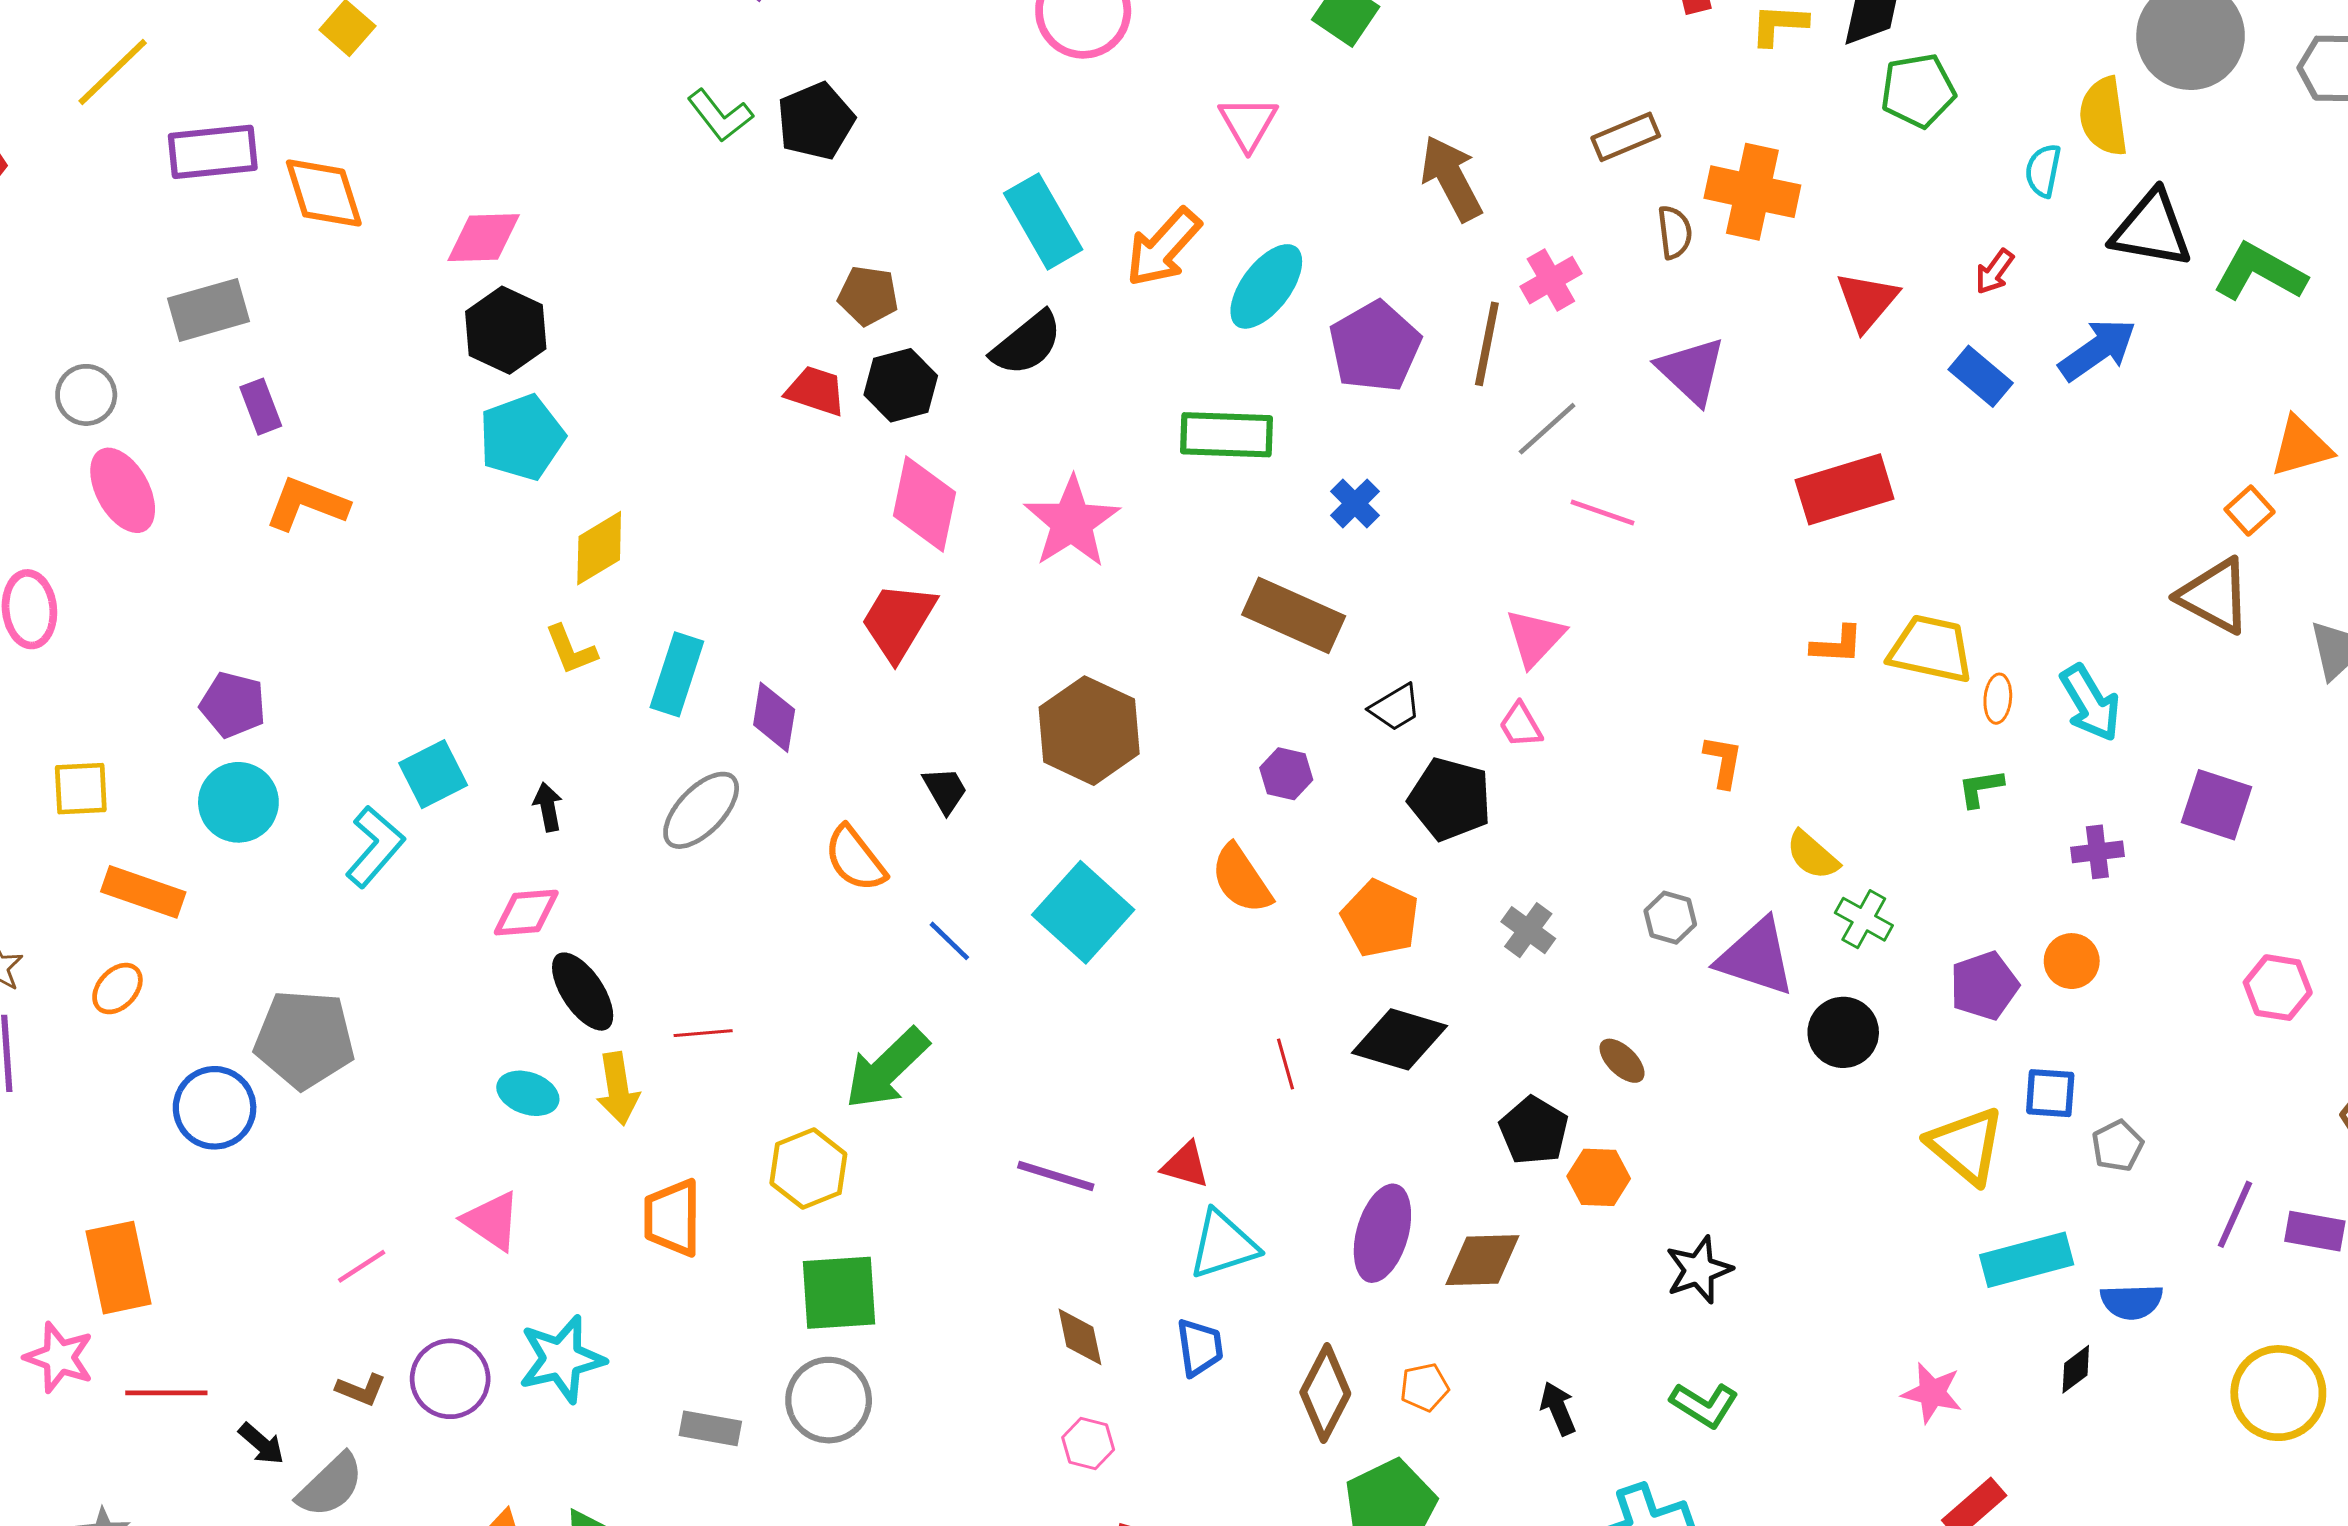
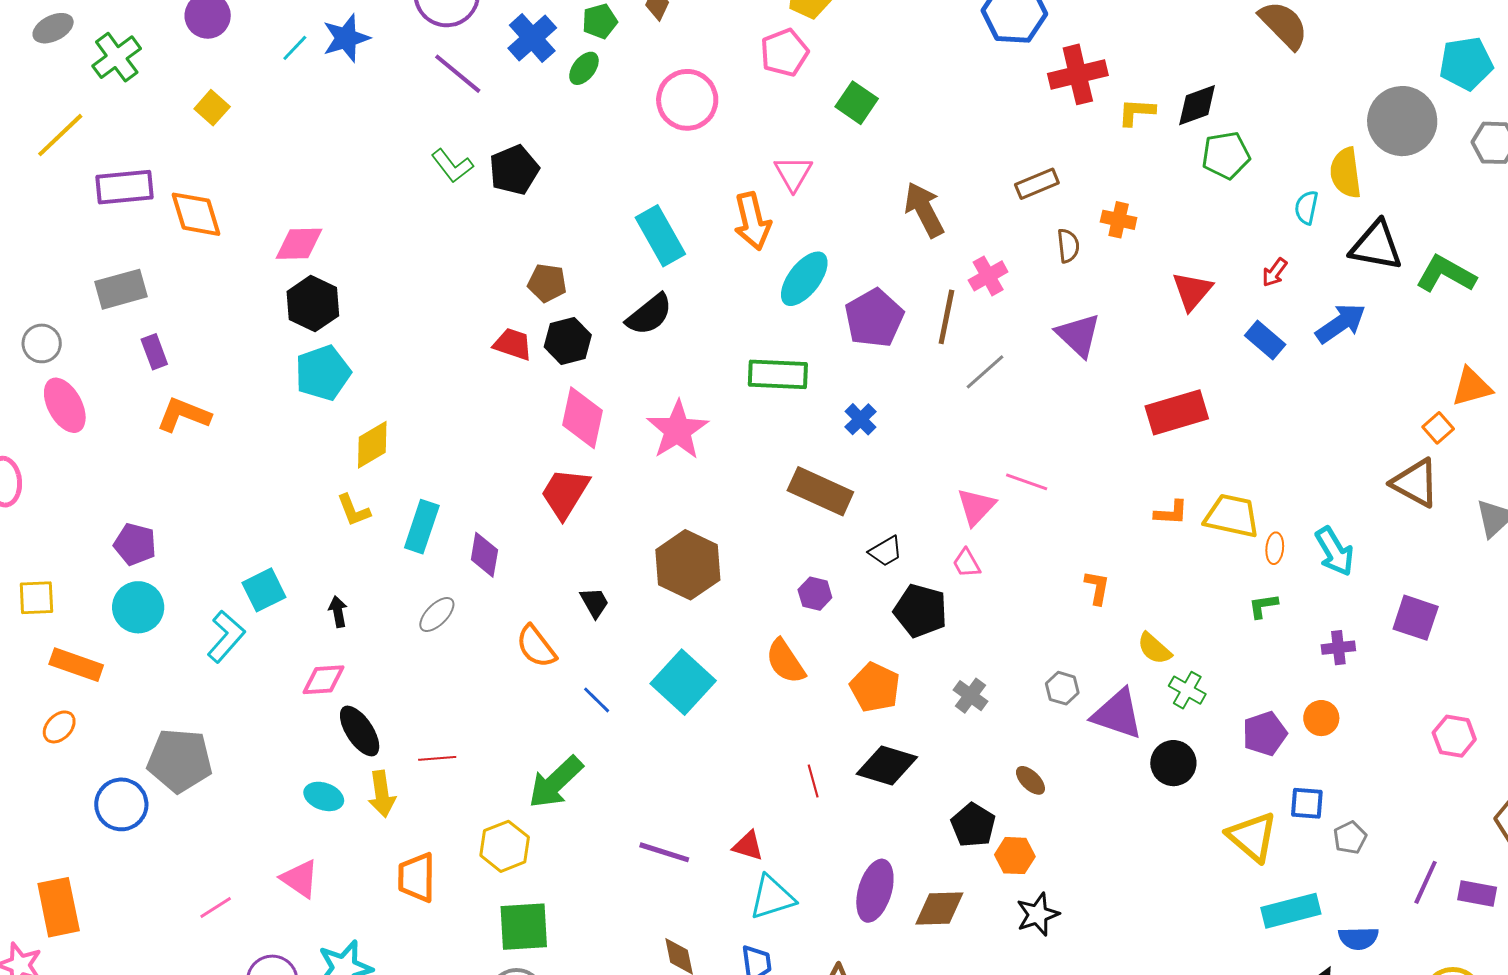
orange cross: (1752, 192) -> (1119, 220), size x0.6
orange arrow: (1163, 247) -> (752, 221), moved, turned -56
pink line: (1602, 512) -> (1027, 482), moved
gray ellipse: (701, 810) -> (437, 614), size x0.7
black star: (1699, 1270) -> (1038, 914), moved

